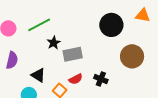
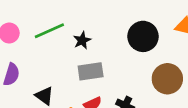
black star: (54, 43) -> (82, 40), moved

